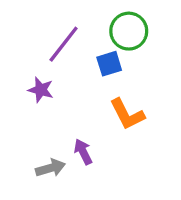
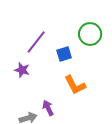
green circle: (129, 31) -> (90, 34), moved

